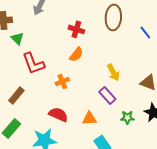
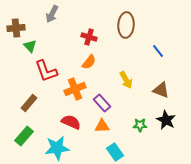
blue line: (145, 32) -> (158, 51), moved
orange cross: (62, 81) -> (75, 89), size x1.5
purple rectangle: (107, 95) -> (102, 103), moved

